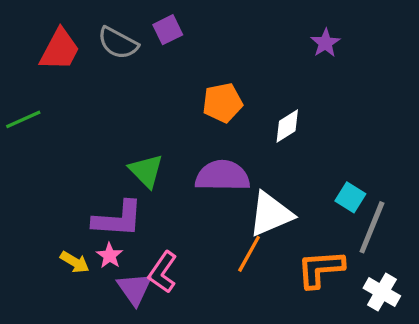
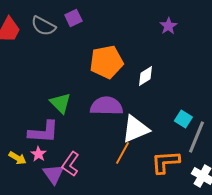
orange pentagon: (223, 103) -> (106, 62), size x1.4

